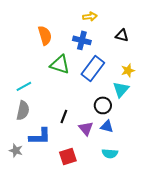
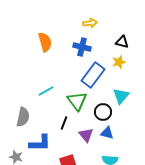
green triangle: (60, 64) -> (77, 101), moved, turned 35
yellow star: (128, 70) -> (119, 62), moved
cyan line: (24, 86) -> (46, 91), moved

